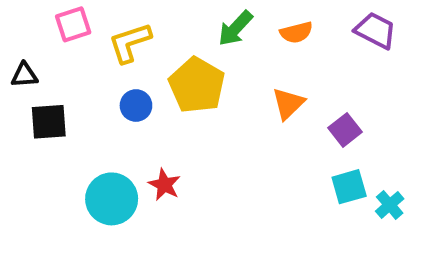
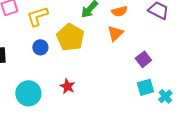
orange triangle: (288, 103) -> (115, 33), moved
red star: (164, 185) -> (67, 86), moved

